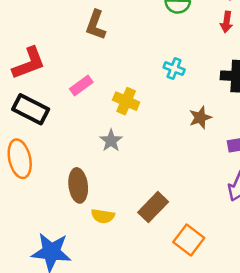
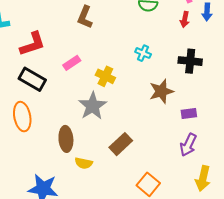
brown star: (200, 118) -> (161, 91), size x1.4
gray star: (111, 141) -> (92, 106), size x1.6
brown rectangle: (153, 207) -> (121, 144), moved

